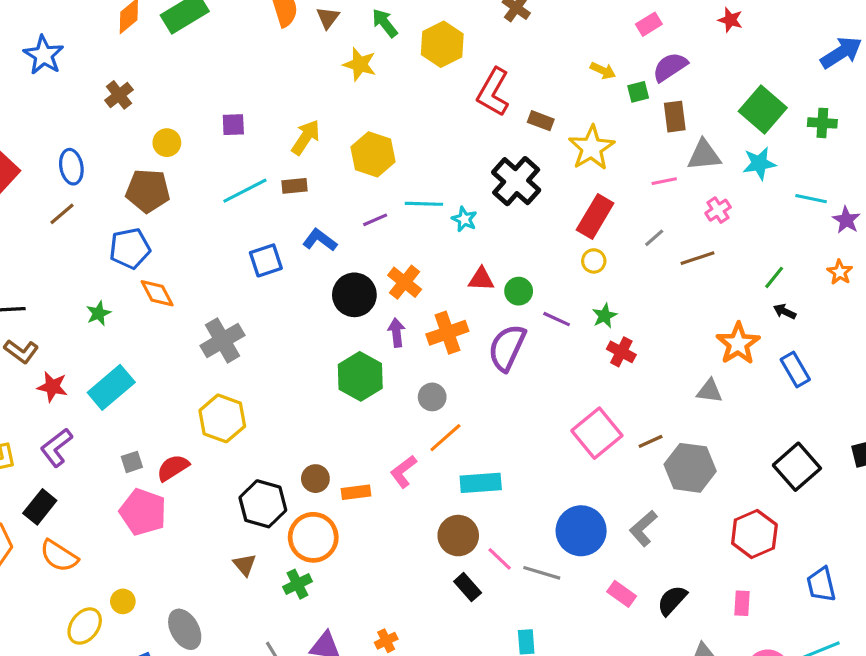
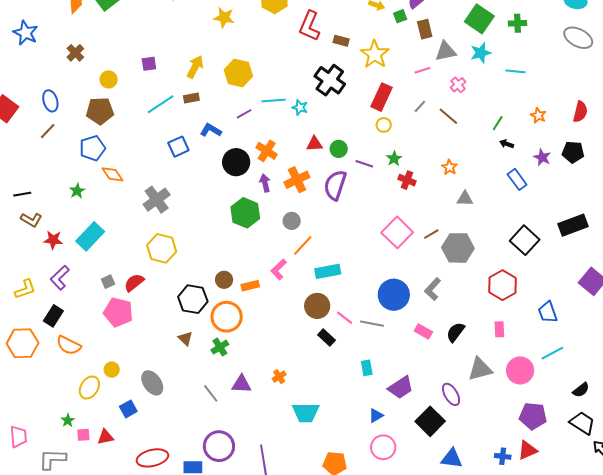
purple star: (846, 220) -> (542, 157), moved
brown line: (697, 258) -> (448, 116), turned 65
orange star: (738, 344) -> (450, 167), moved, size x0.6

